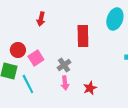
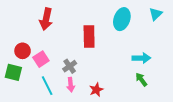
red arrow: (41, 19) -> (46, 19), size x1.5
cyan line: (28, 84) -> (47, 86), moved

